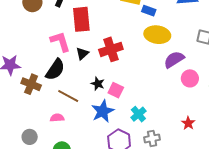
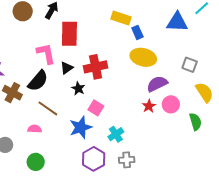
blue rectangle: (149, 11) -> (137, 32), turned 40
black star: (98, 84) -> (78, 88), moved
red star: (188, 123) -> (149, 106), moved

